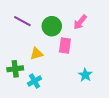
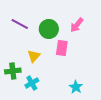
yellow triangle: (37, 54) -> (34, 56), turned -32
cyan star: (85, 75) -> (76, 87), moved

